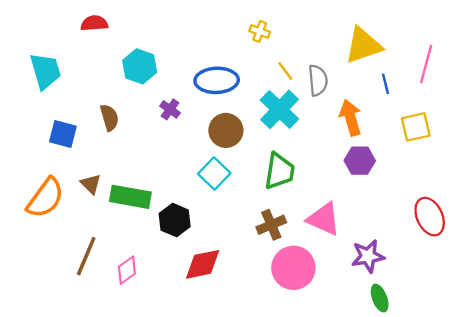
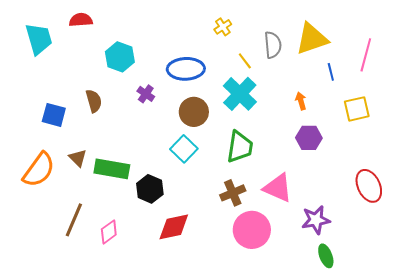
yellow cross: (260, 31) -> (223, 27), turned 36
cyan trapezoid: (45, 71) -> (39, 39), moved
gray semicircle: (318, 80) -> (273, 45), moved
orange arrow: (350, 118) -> (301, 101), size x0.6

